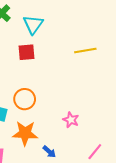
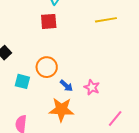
orange star: (25, 133) -> (61, 110), moved
blue arrow: (49, 152) -> (66, 86), moved

